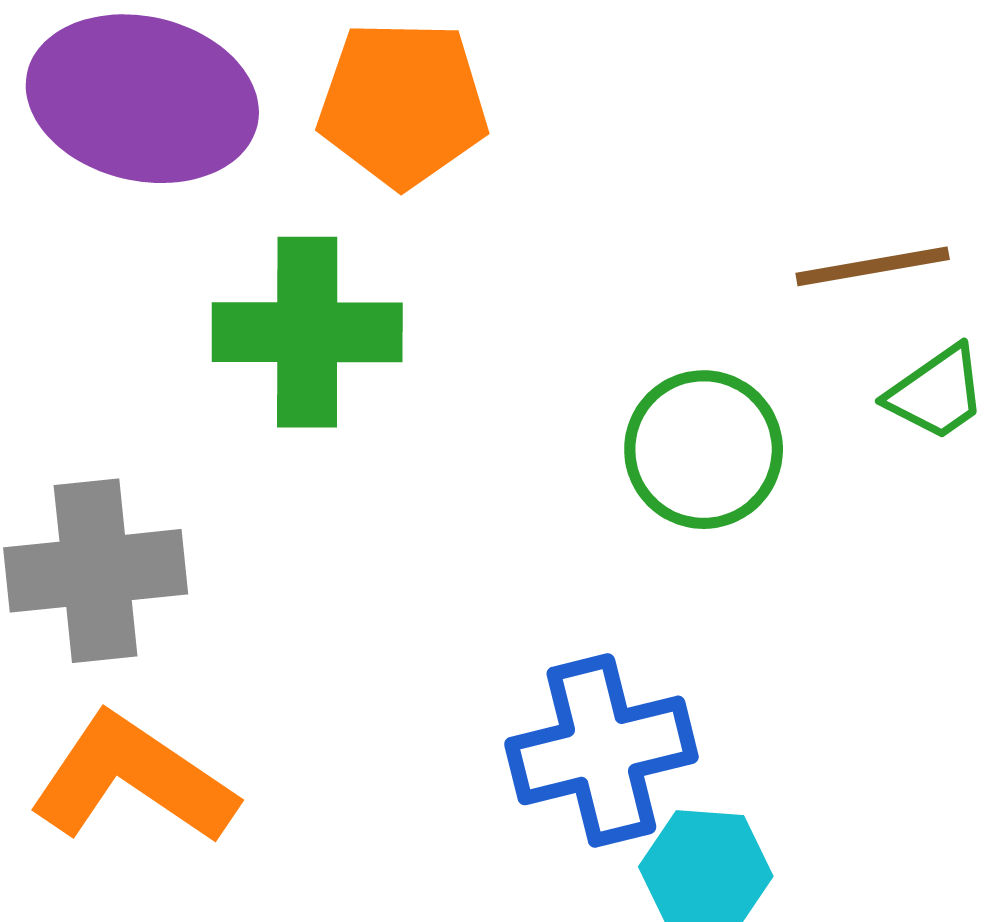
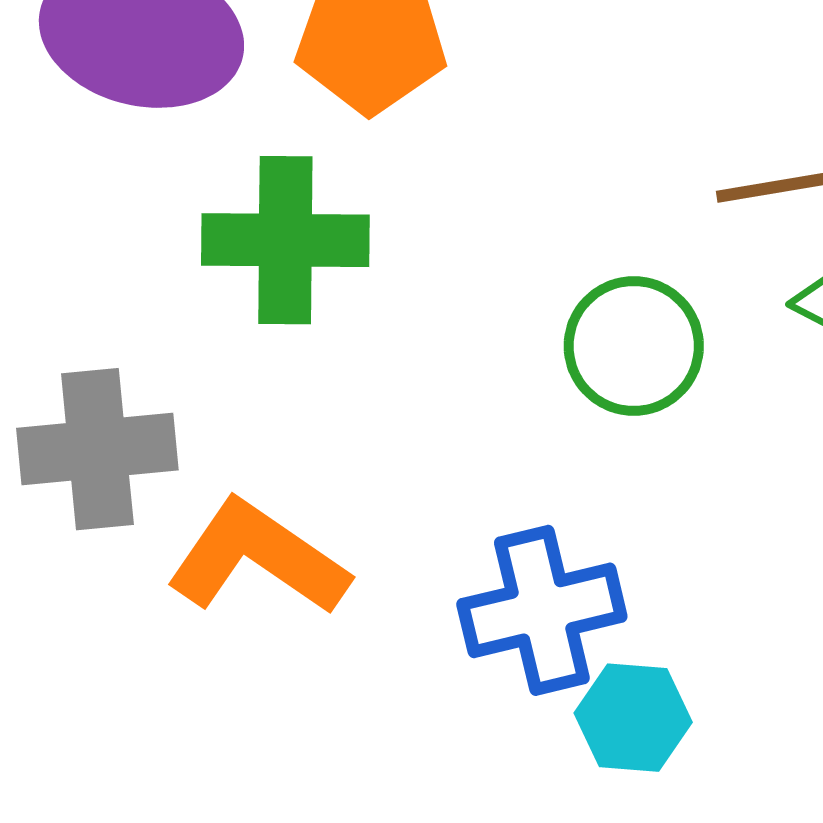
orange L-shape: (133, 779) -> (258, 558), moved

